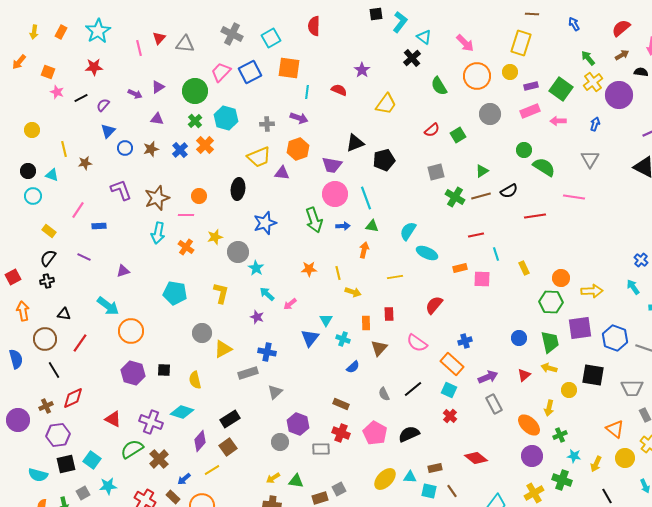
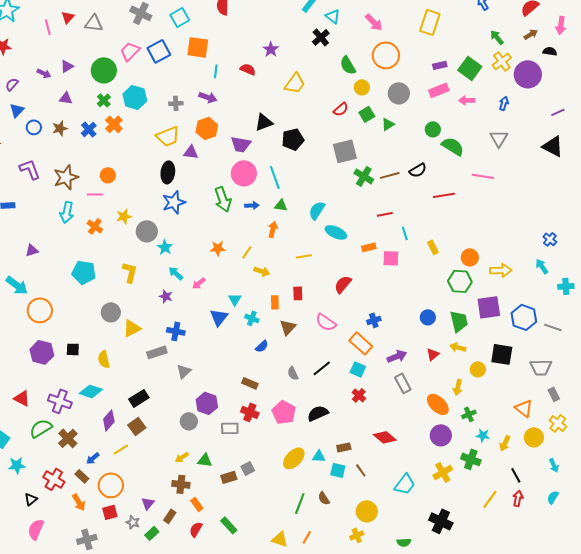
yellow circle: (510, 72) -> (362, 87), moved
green triangle: (482, 171) -> (388, 124), moved
gray square: (436, 172) -> (345, 151), size x1.4
black ellipse: (238, 189) -> (168, 172), moved
yellow line: (338, 273) -> (247, 252), turned 48

